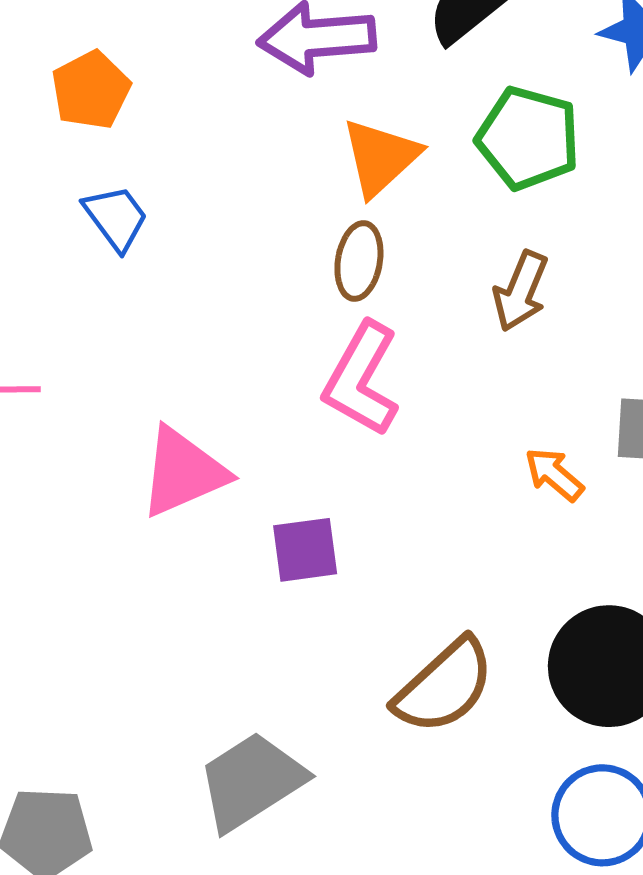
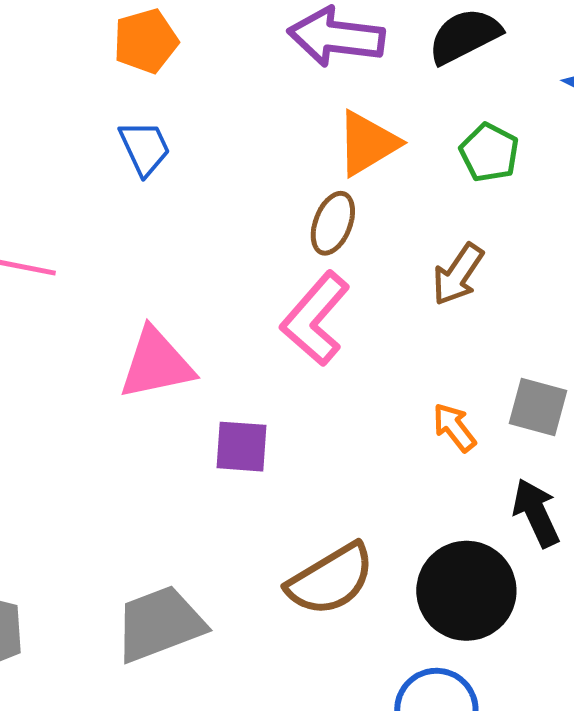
green pentagon: (528, 138) -> (489, 153), size x0.7

